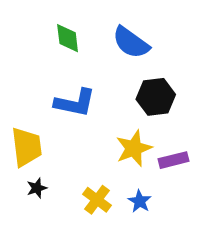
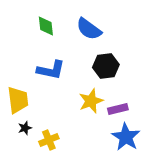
yellow cross: (97, 200) -> (49, 140), moved, turned 30
blue star: (140, 201) -> (126, 137), moved, size x1.8

